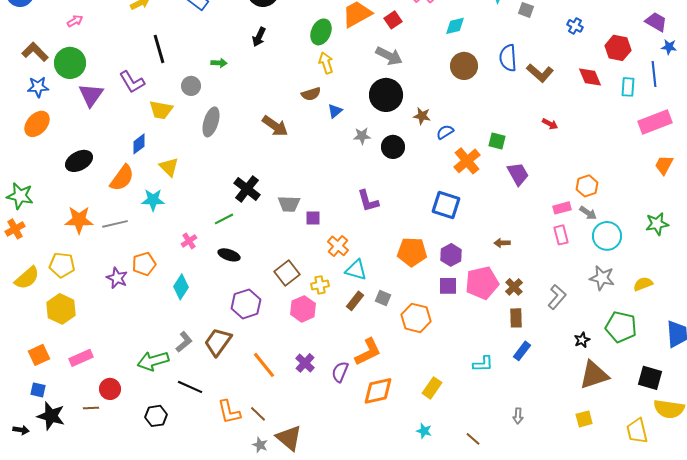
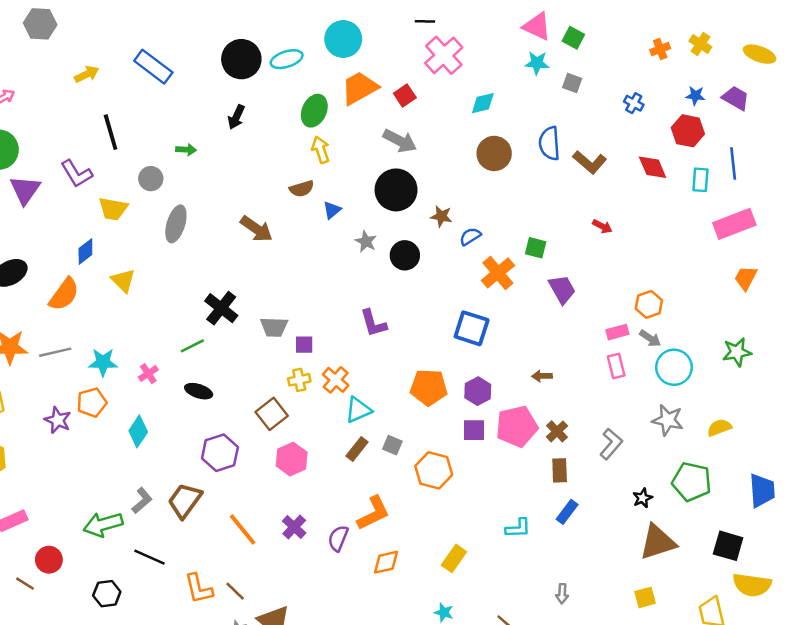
blue star: (669, 47) -> (695, 96), moved
gray star: (362, 136) -> (366, 241), turned 30
cyan star: (153, 200) -> (103, 362), moved
cyan triangle: (356, 270) -> (358, 410), turned -40
yellow cross: (320, 285) -> (299, 380), moved
orange diamond: (378, 391) -> (386, 562), size x0.7
brown line: (91, 408) -> (25, 584), turned 35

